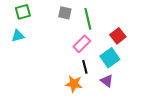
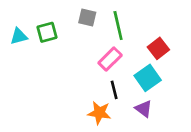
green square: (23, 12) -> (47, 32), moved
cyan triangle: (18, 36) -> (19, 36), moved

